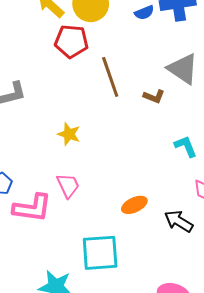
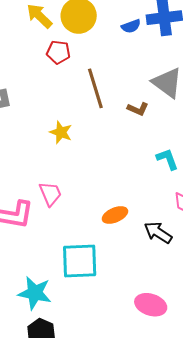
red pentagon: (71, 41) -> (58, 52), size x0.7
yellow star: (69, 134) -> (61, 132), moved

